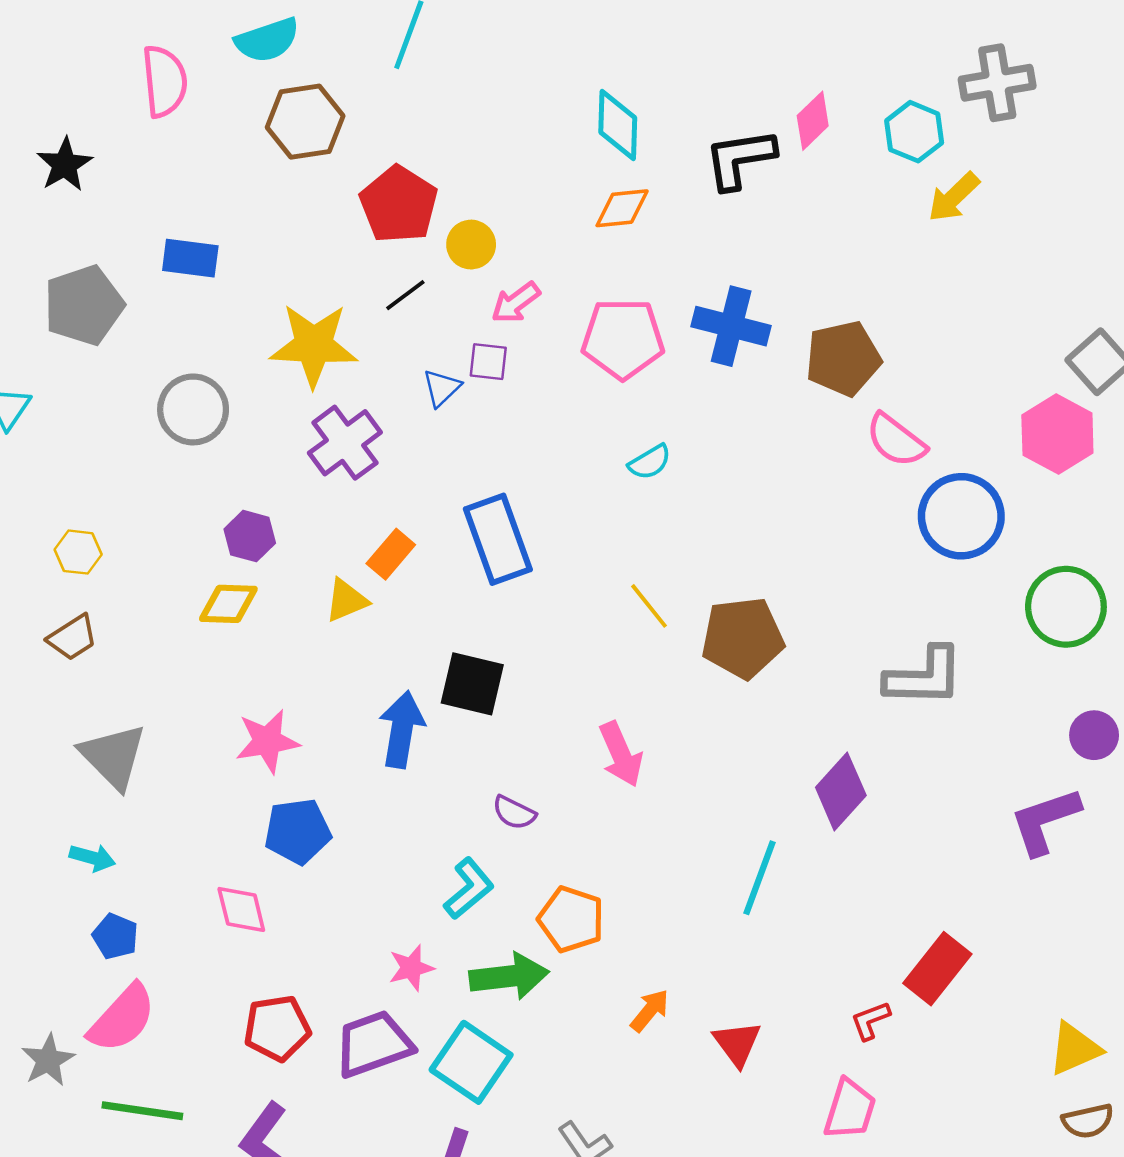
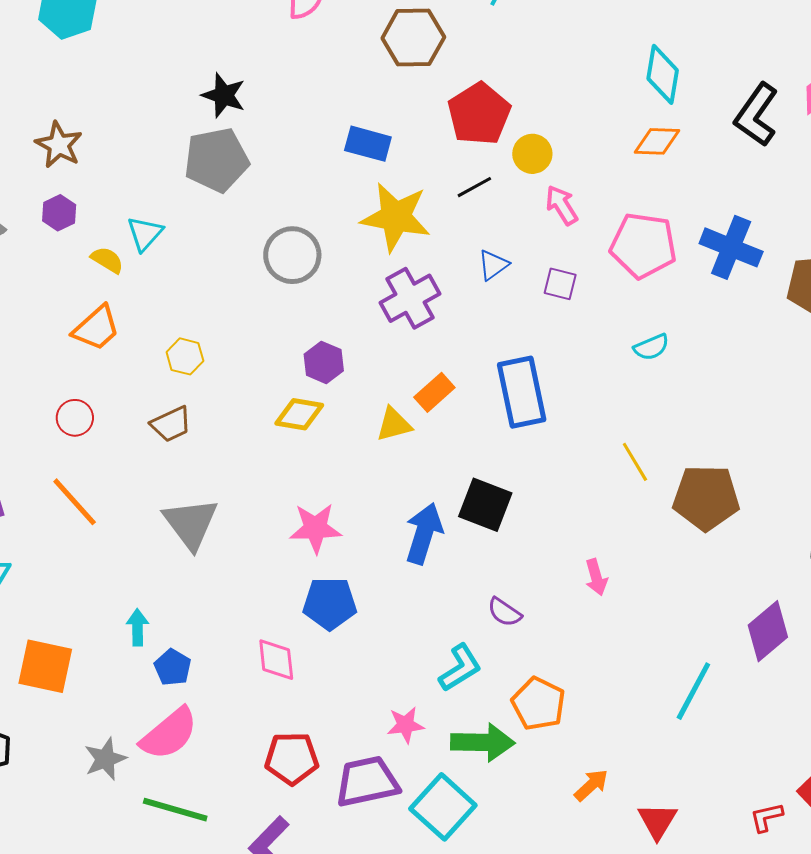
black L-shape: (740, 159) -> (756, 115), turned -54
black star: (65, 165) -> (224, 95), moved, turned -30
blue rectangle: (190, 258) -> (368, 144), moved
pink arrow: (516, 303) -> (562, 205), turned 87
purple square: (488, 362) -> (560, 284), moved
pink arrow: (621, 754) -> (596, 577), size x0.7
cyan arrow: (92, 858) -> (138, 627), moved, turned -114

